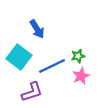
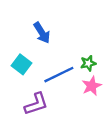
cyan square: (19, 57) -> (21, 64), size x0.7

